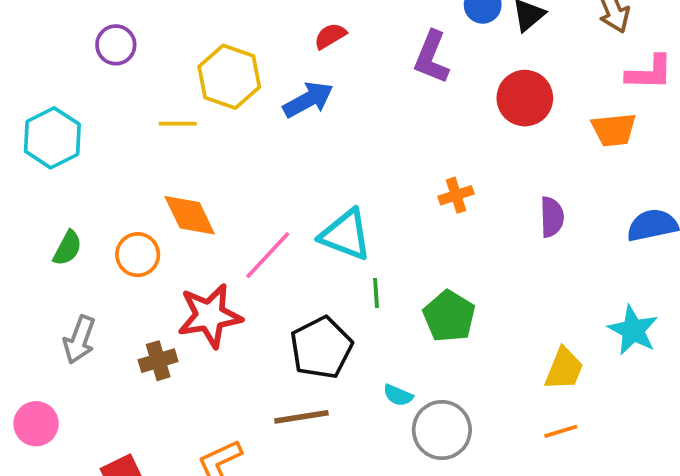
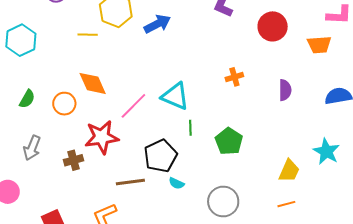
cyan semicircle: (398, 395) -> (176, 183), moved
brown line: (301, 417) -> (130, 182), moved

